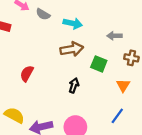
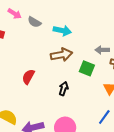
gray arrow: (115, 36) -> (102, 50), moved
red semicircle: (27, 73) -> (28, 77), moved

